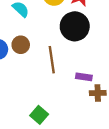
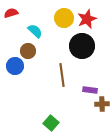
brown circle: (21, 45) -> (28, 51), moved

